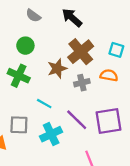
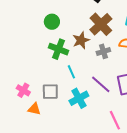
green cross: (19, 76) -> (59, 49), moved
cyan line: (44, 104) -> (71, 72), turned 40

